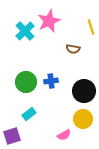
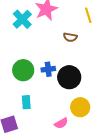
black circle: (84, 91) -> (69, 77), moved
cyan rectangle: (29, 114) -> (26, 102), turned -56

